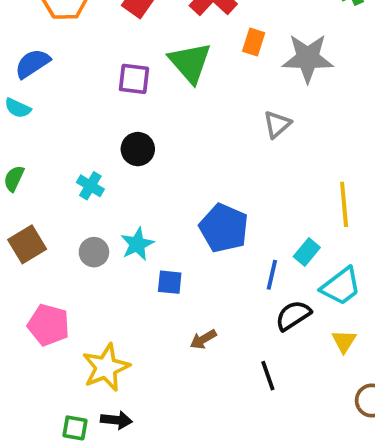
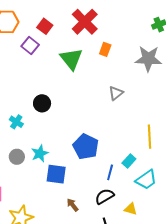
gray star: (308, 58) -> (148, 59), moved
purple square: (134, 79) -> (30, 46), moved, turned 30
blue square: (170, 282) -> (56, 174), size x1.5
black semicircle: (293, 315) -> (104, 196), moved
brown arrow: (203, 339) -> (73, 205), turned 80
yellow triangle: (344, 341) -> (131, 209), moved, turned -48

